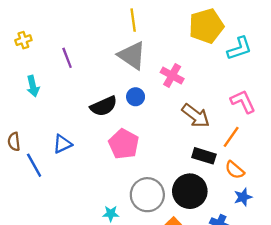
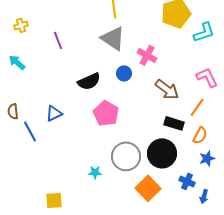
cyan arrow: (33, 86) -> (17, 62), moved, turned 144
blue circle: (136, 97) -> (124, 73), moved
orange semicircle: (235, 170) -> (200, 135), turned -102

